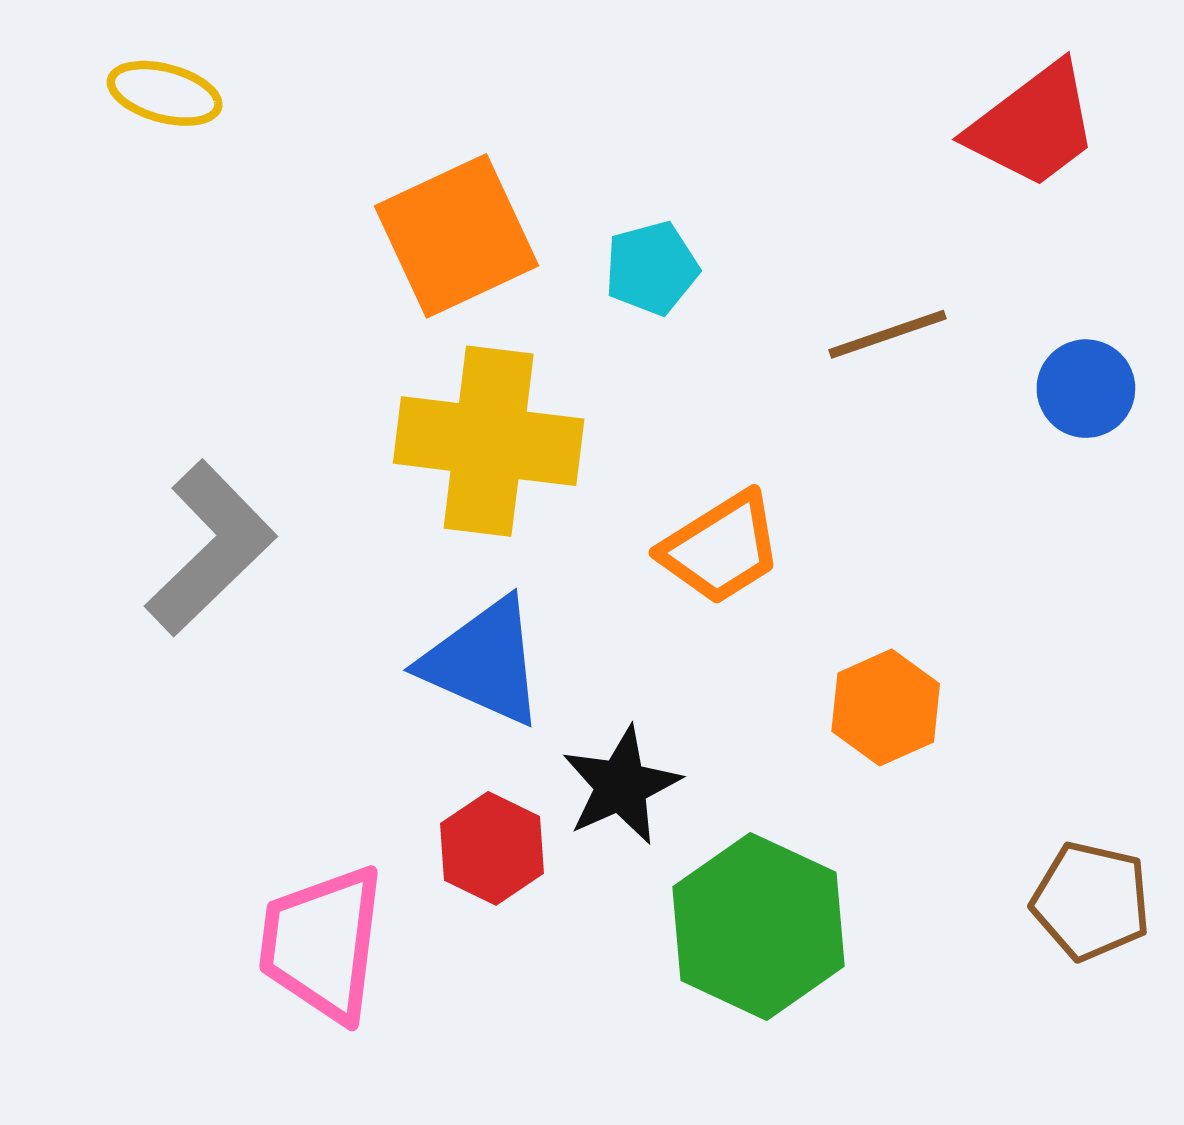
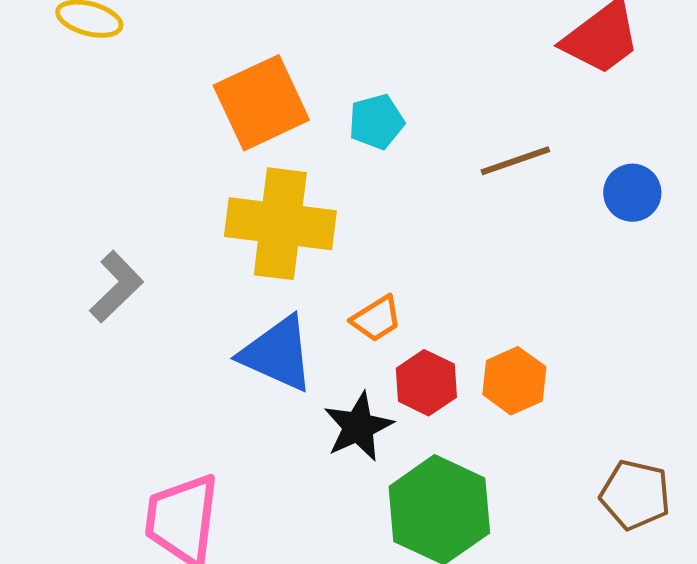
gray L-shape: (210, 548) -> (116, 287), size x0.7
orange trapezoid: (721, 548) -> (376, 319), moved, size x0.7
red hexagon: (492, 848) -> (426, 383), moved

